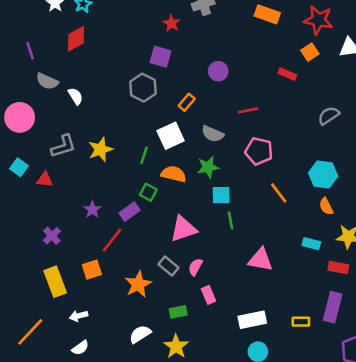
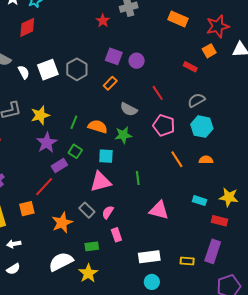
red star: (318, 20) -> (218, 26), turned -30
purple square: (161, 57) -> (114, 56), moved
red line: (248, 110) -> (158, 93), turned 63
gray semicircle: (329, 116) -> (196, 100), moved
white square: (171, 136) -> (48, 70), moved
orange semicircle: (174, 174) -> (98, 127), moved
cyan hexagon: (323, 174) -> (202, 127), moved
cyan square: (221, 195) -> (106, 156), moved
orange semicircle: (326, 206) -> (206, 160), moved, turned 112
purple star: (92, 210) -> (47, 143), moved, size x1.5
white semicircle: (140, 334) -> (61, 262), size x1.4

